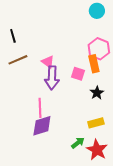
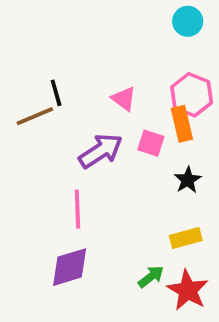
black line: (13, 36) -> (56, 93), moved
pink triangle: (48, 62) -> (124, 99), moved
purple arrow: (52, 78) -> (101, 151), turned -125
purple diamond: (42, 126) -> (70, 267), moved

